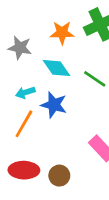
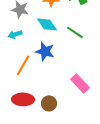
cyan arrow: (25, 93) -> (15, 34), moved

